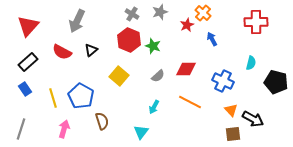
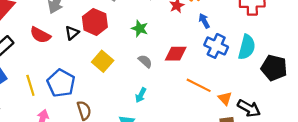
red hexagon: (129, 40) -> (95, 22), moved
cyan semicircle: (251, 63) -> (247, 47), size x1.6
gray semicircle: (158, 76) -> (145, 61), turned -96
blue cross: (223, 81) -> (216, 46), moved
orange line: (190, 102) -> (199, 85), moved

